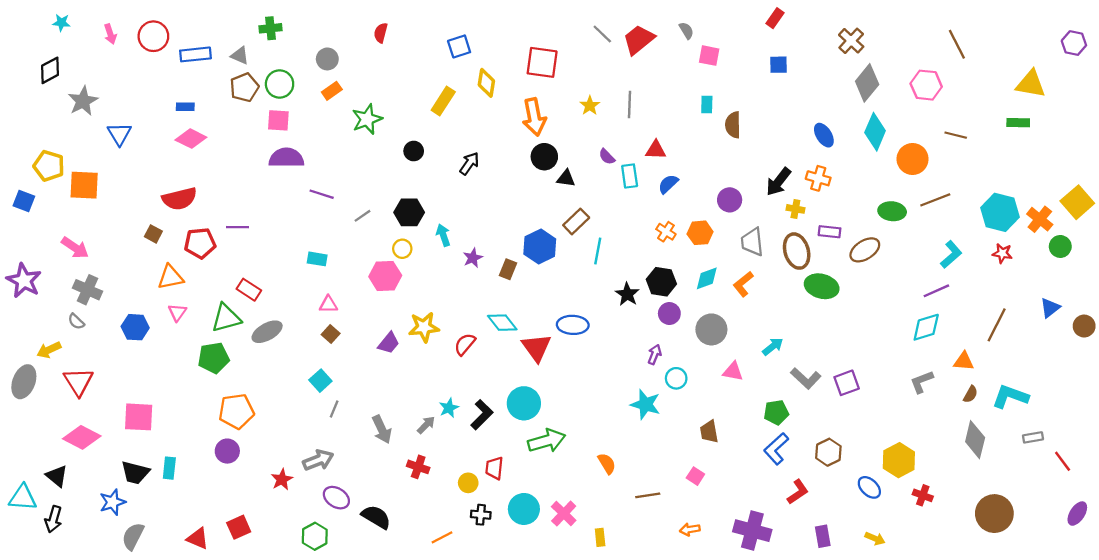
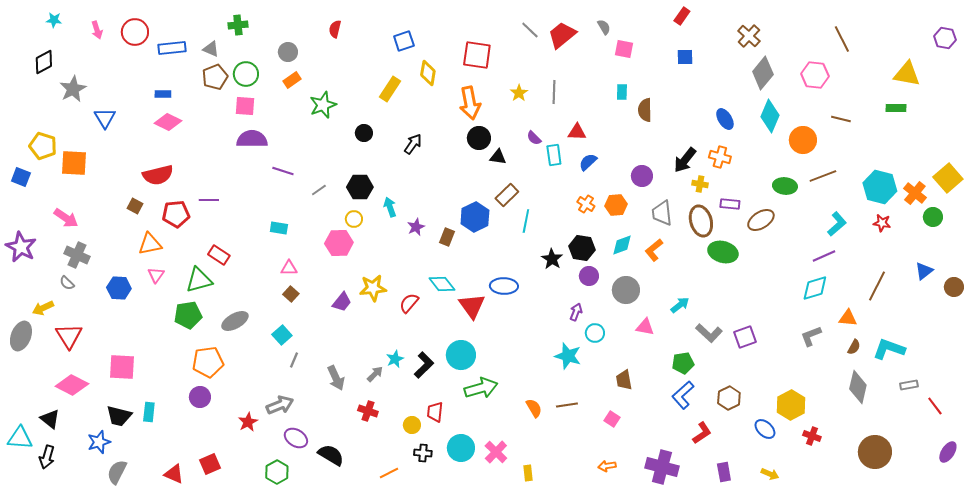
gray ellipse: (267, 332) -> (235, 321), moved
brown line: (648, 495) -> (567, 405), moved

